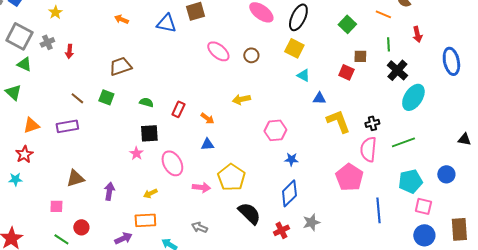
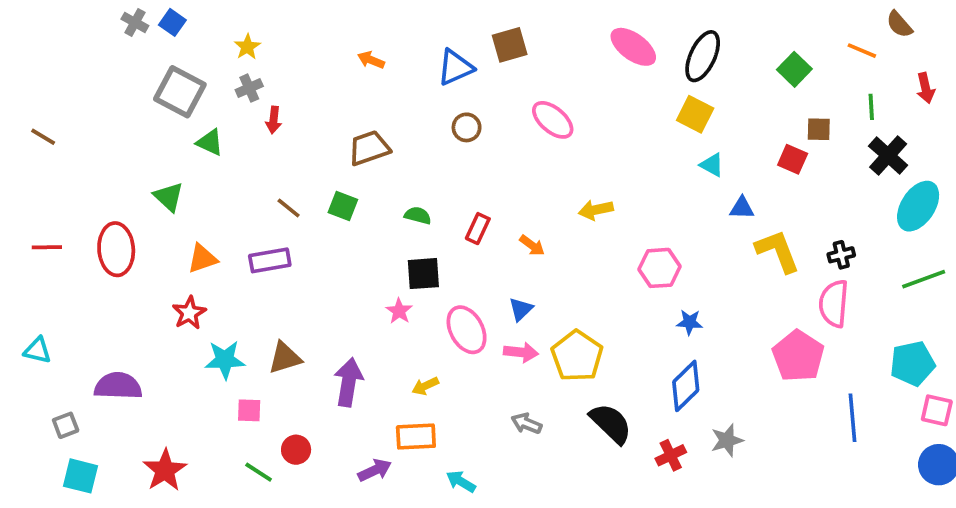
blue triangle: (166, 23) -> (455, 67), turned -35
gray cross: (47, 42) -> (249, 88), moved
brown circle: (251, 55) -> (467, 127), moved
green triangle: (24, 64) -> (210, 142), moved
green line: (403, 142) -> (924, 279), moved
blue triangle: (207, 144) -> (521, 309), moved, turned -40
cyan star: (15, 179) -> (225, 360), moved, size x1.5
pink arrow: (201, 187) -> (521, 352), moved
purple arrow: (109, 191) -> (348, 382), size x1.4
gray arrow: (199, 227) -> (526, 423), moved

